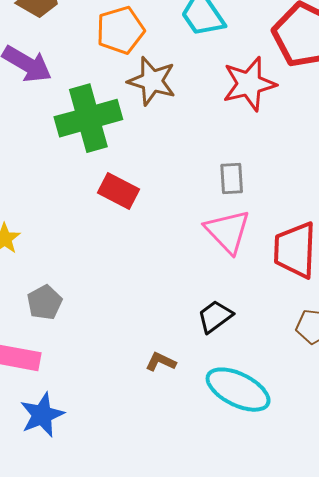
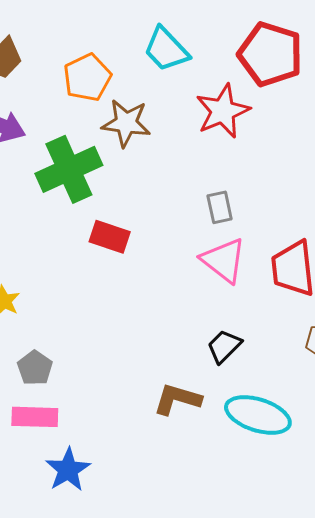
gray pentagon: (45, 302) -> (35, 368), moved
brown L-shape: (161, 362) -> (177, 399), size x1.6

